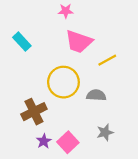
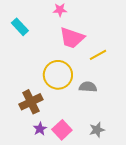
cyan rectangle: (22, 42) -> (20, 27), moved
gray star: (105, 132) -> (97, 130), moved

